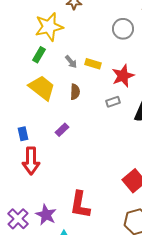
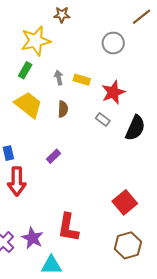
gray arrow: (71, 62) -> (59, 78), turned -152
gray rectangle: (113, 102) -> (103, 120), turned 56
purple rectangle: (62, 130) -> (53, 156), moved

